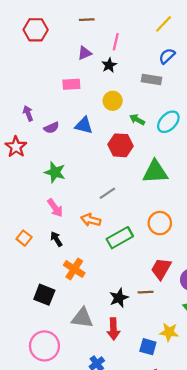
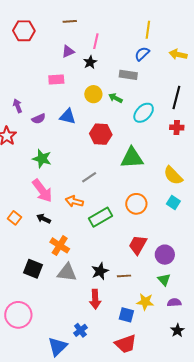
yellow line: (164, 24) -> (148, 30), moved, turned -36
green arrow: (137, 120) -> (115, 98), moved
pink arrow: (55, 208) -> (42, 191), size x1.4
black arrow: (56, 239) -> (43, 219), turned -32
brown line: (146, 292) -> (124, 276), moved
gray triangle: (82, 318) -> (67, 272), moved
pink circle: (44, 346) -> (18, 315), moved

